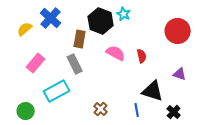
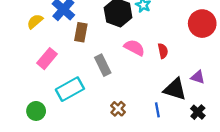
brown rectangle: (80, 39) -> (81, 32), moved
gray rectangle: (75, 64) -> (103, 65), moved
purple triangle: (180, 74) -> (198, 77), moved

